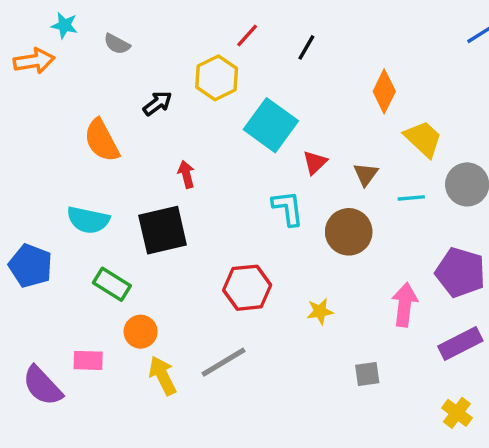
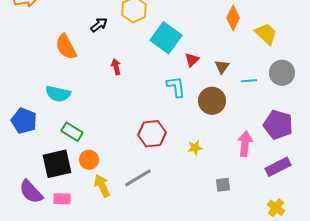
yellow trapezoid: (423, 139) -> (266, 34), moved
black square: (163, 230) -> (57, 164), moved
pink rectangle: (88, 360) -> (62, 199), moved

